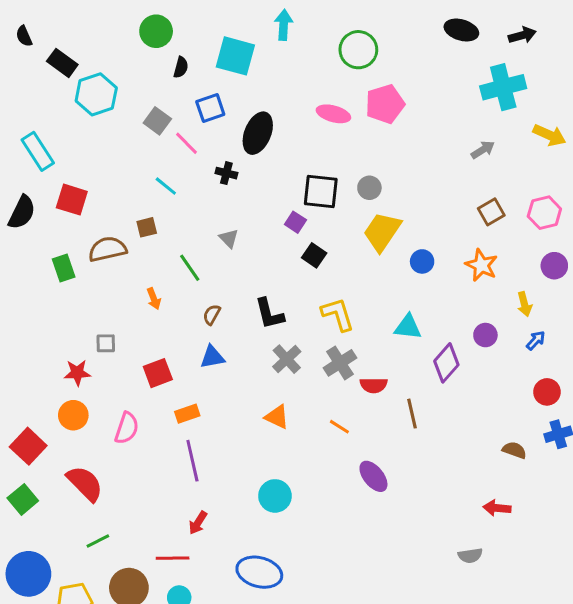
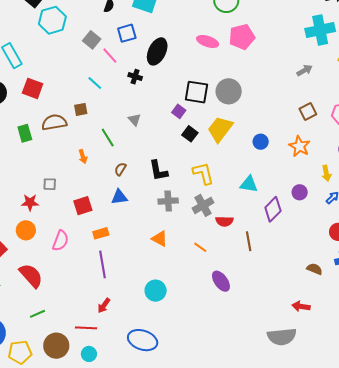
gray circle: (369, 188) -> (229, 91), size x1.6
yellow trapezoid: (382, 232) -> (220, 129), moved
gray cross: (287, 359) -> (168, 201), turned 36
gray semicircle: (470, 556) -> (282, 337), size x1.8

